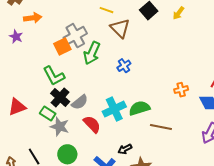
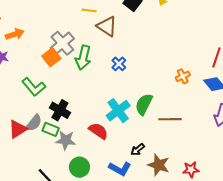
green L-shape: (54, 76) -> (34, 87), moved
gray semicircle: (80, 102) -> (34, 123), moved
green semicircle: (139, 108) -> (144, 104), turned -35

